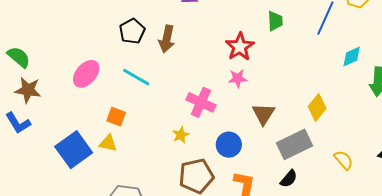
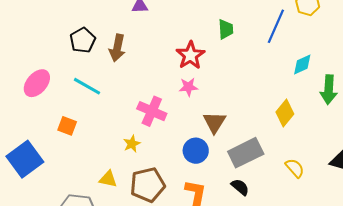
yellow diamond: (317, 107) -> (285, 113), moved
yellow triangle: (108, 143) -> (108, 179), moved
blue circle: (229, 145) -> (196, 151), moved
black semicircle: (289, 179) -> (240, 187), turned -90

